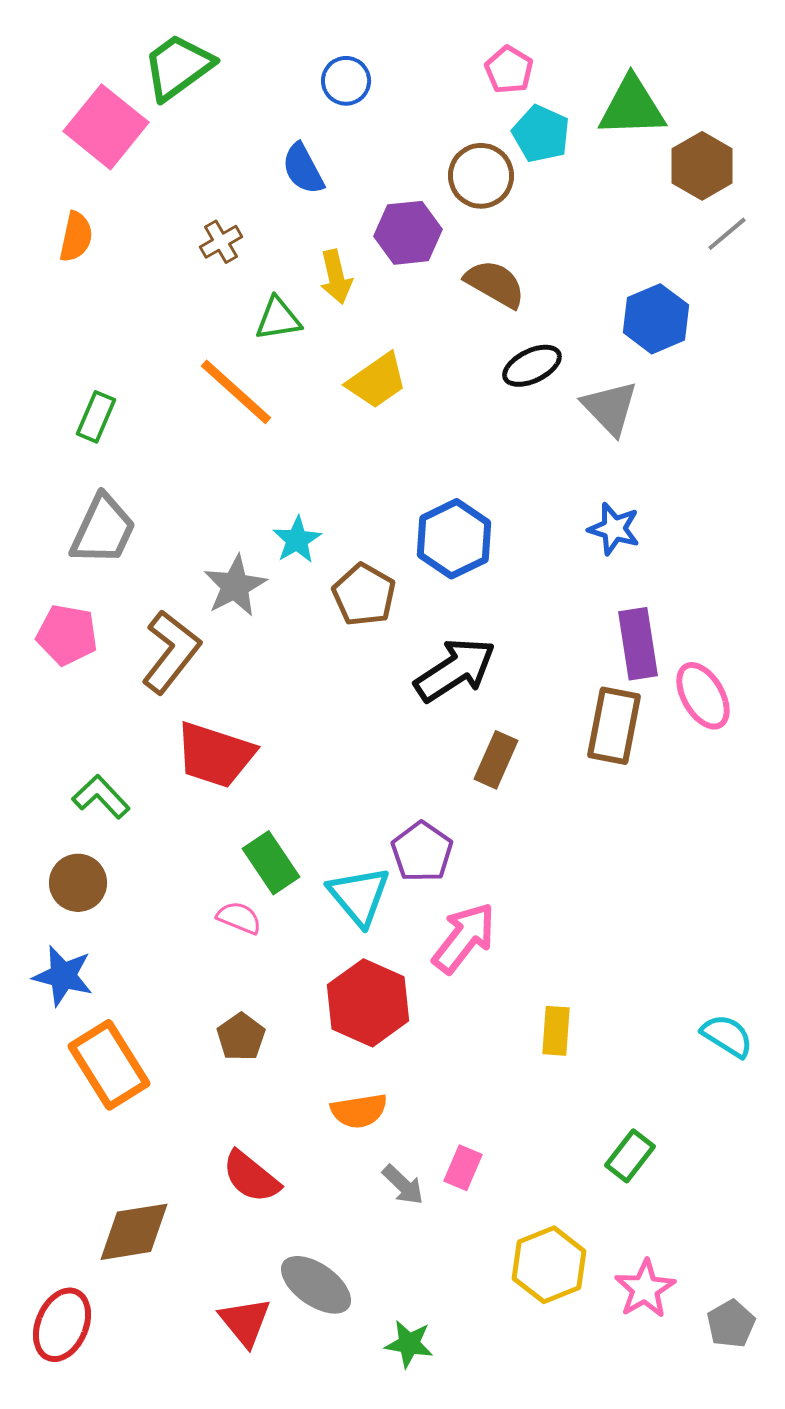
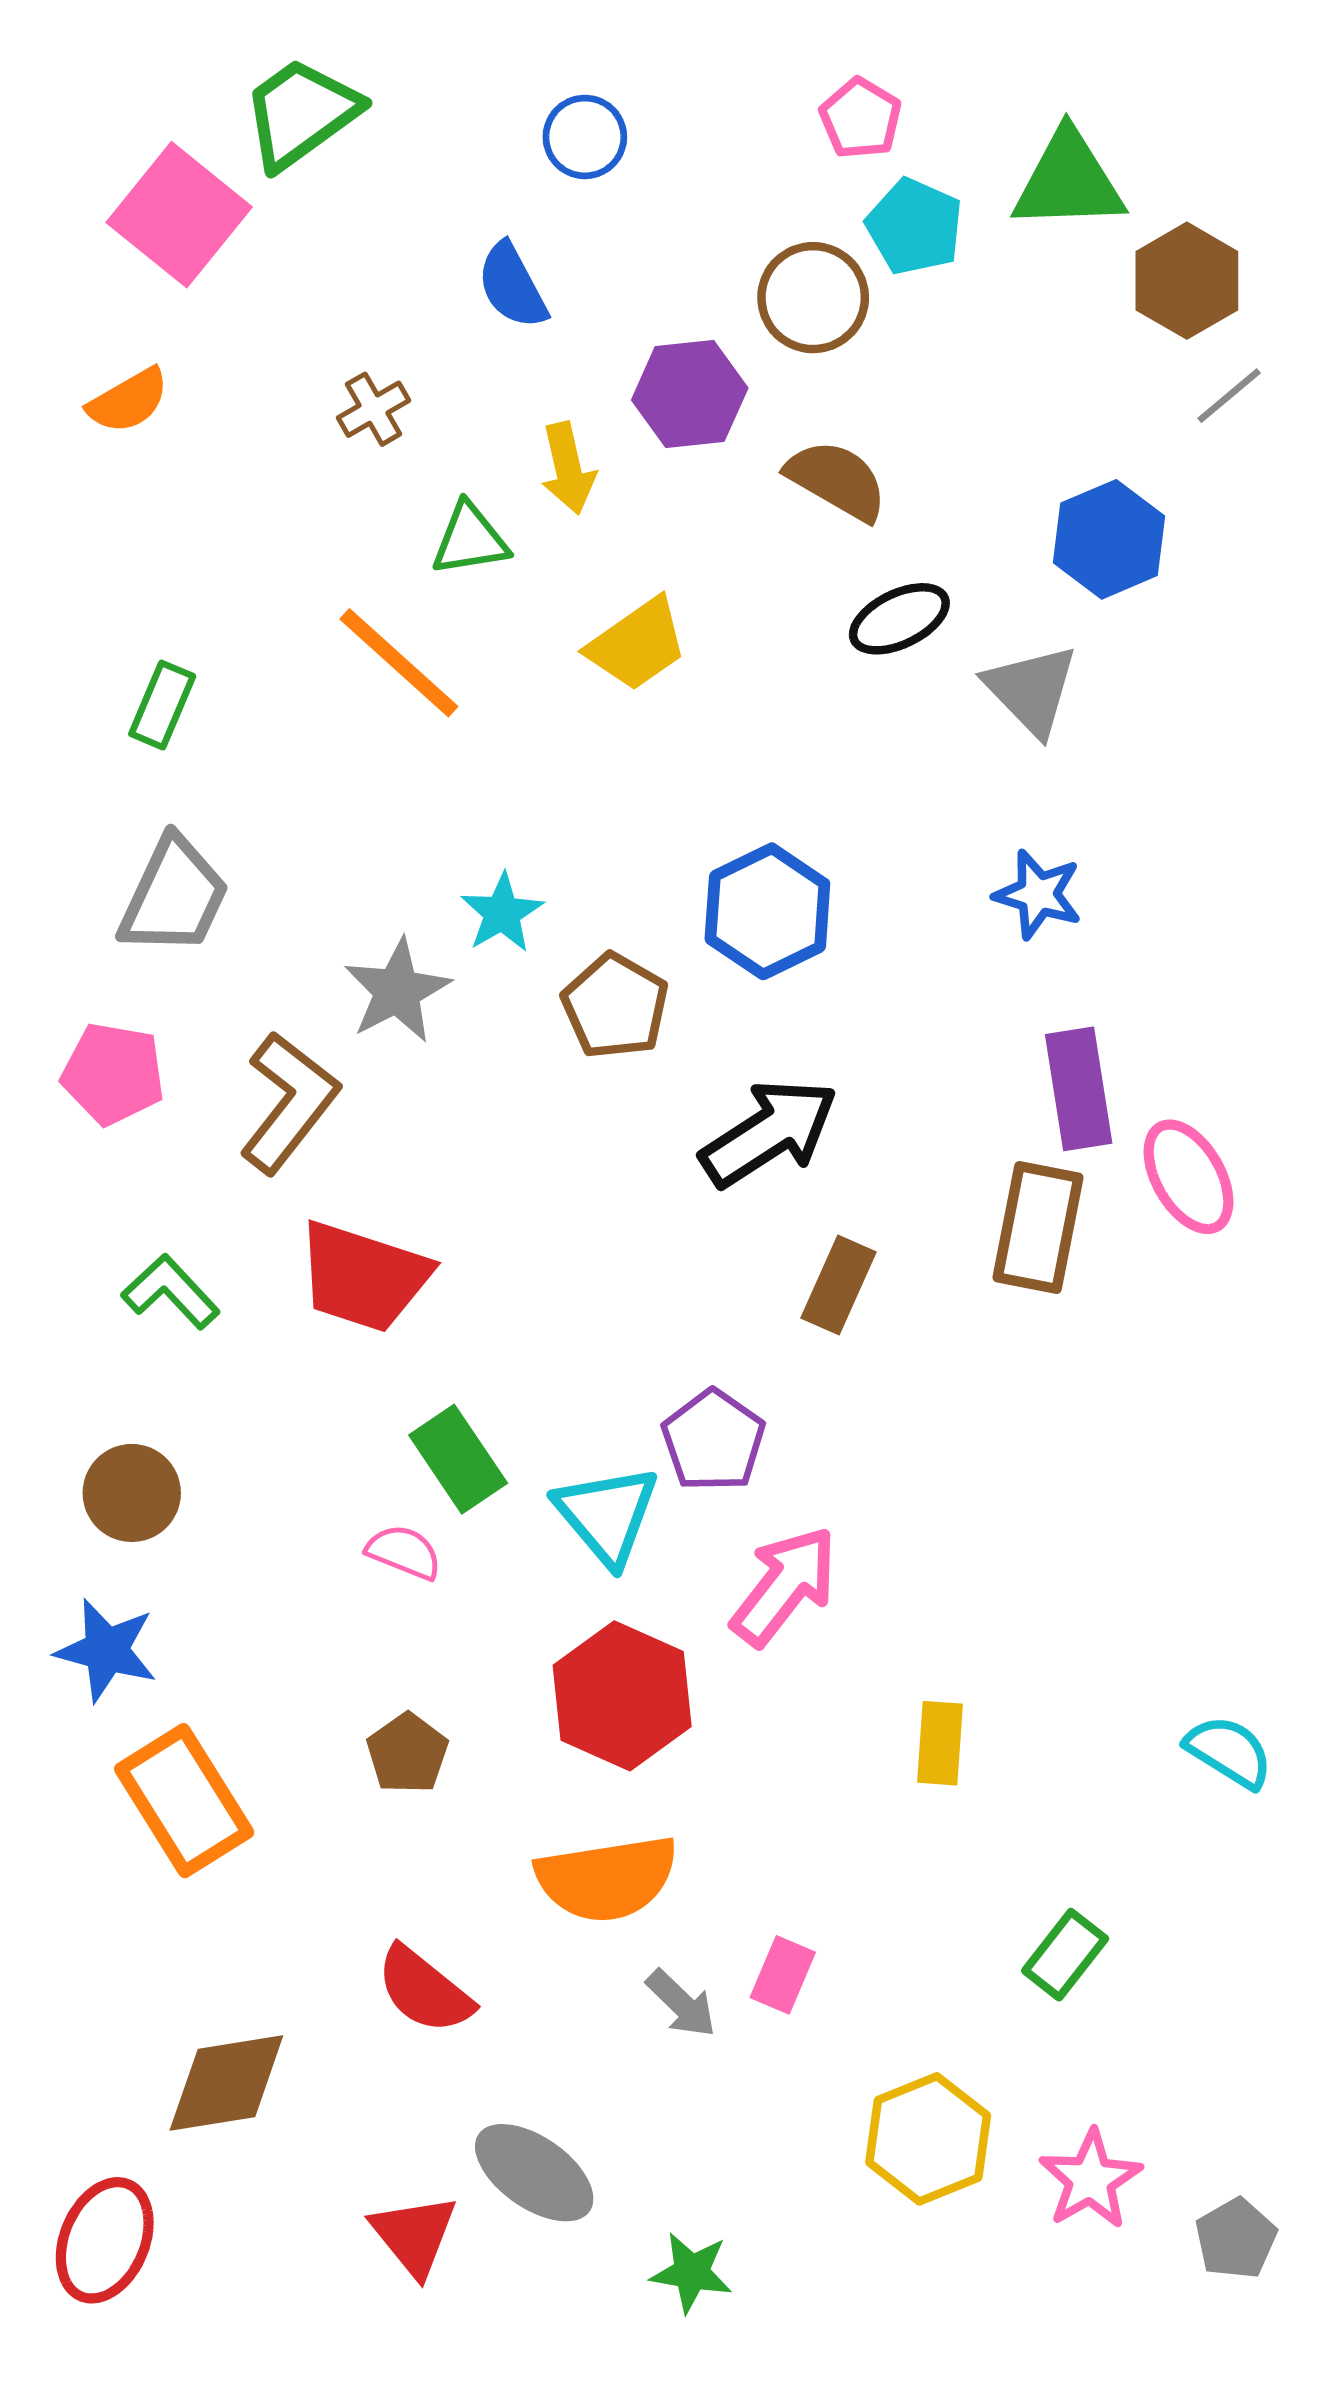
orange semicircle: (76, 237) -> (128, 401), turned 48
green L-shape: (101, 797) -> (171, 1292), moved
orange semicircle: (359, 1111) -> (607, 1878), size x1.5

